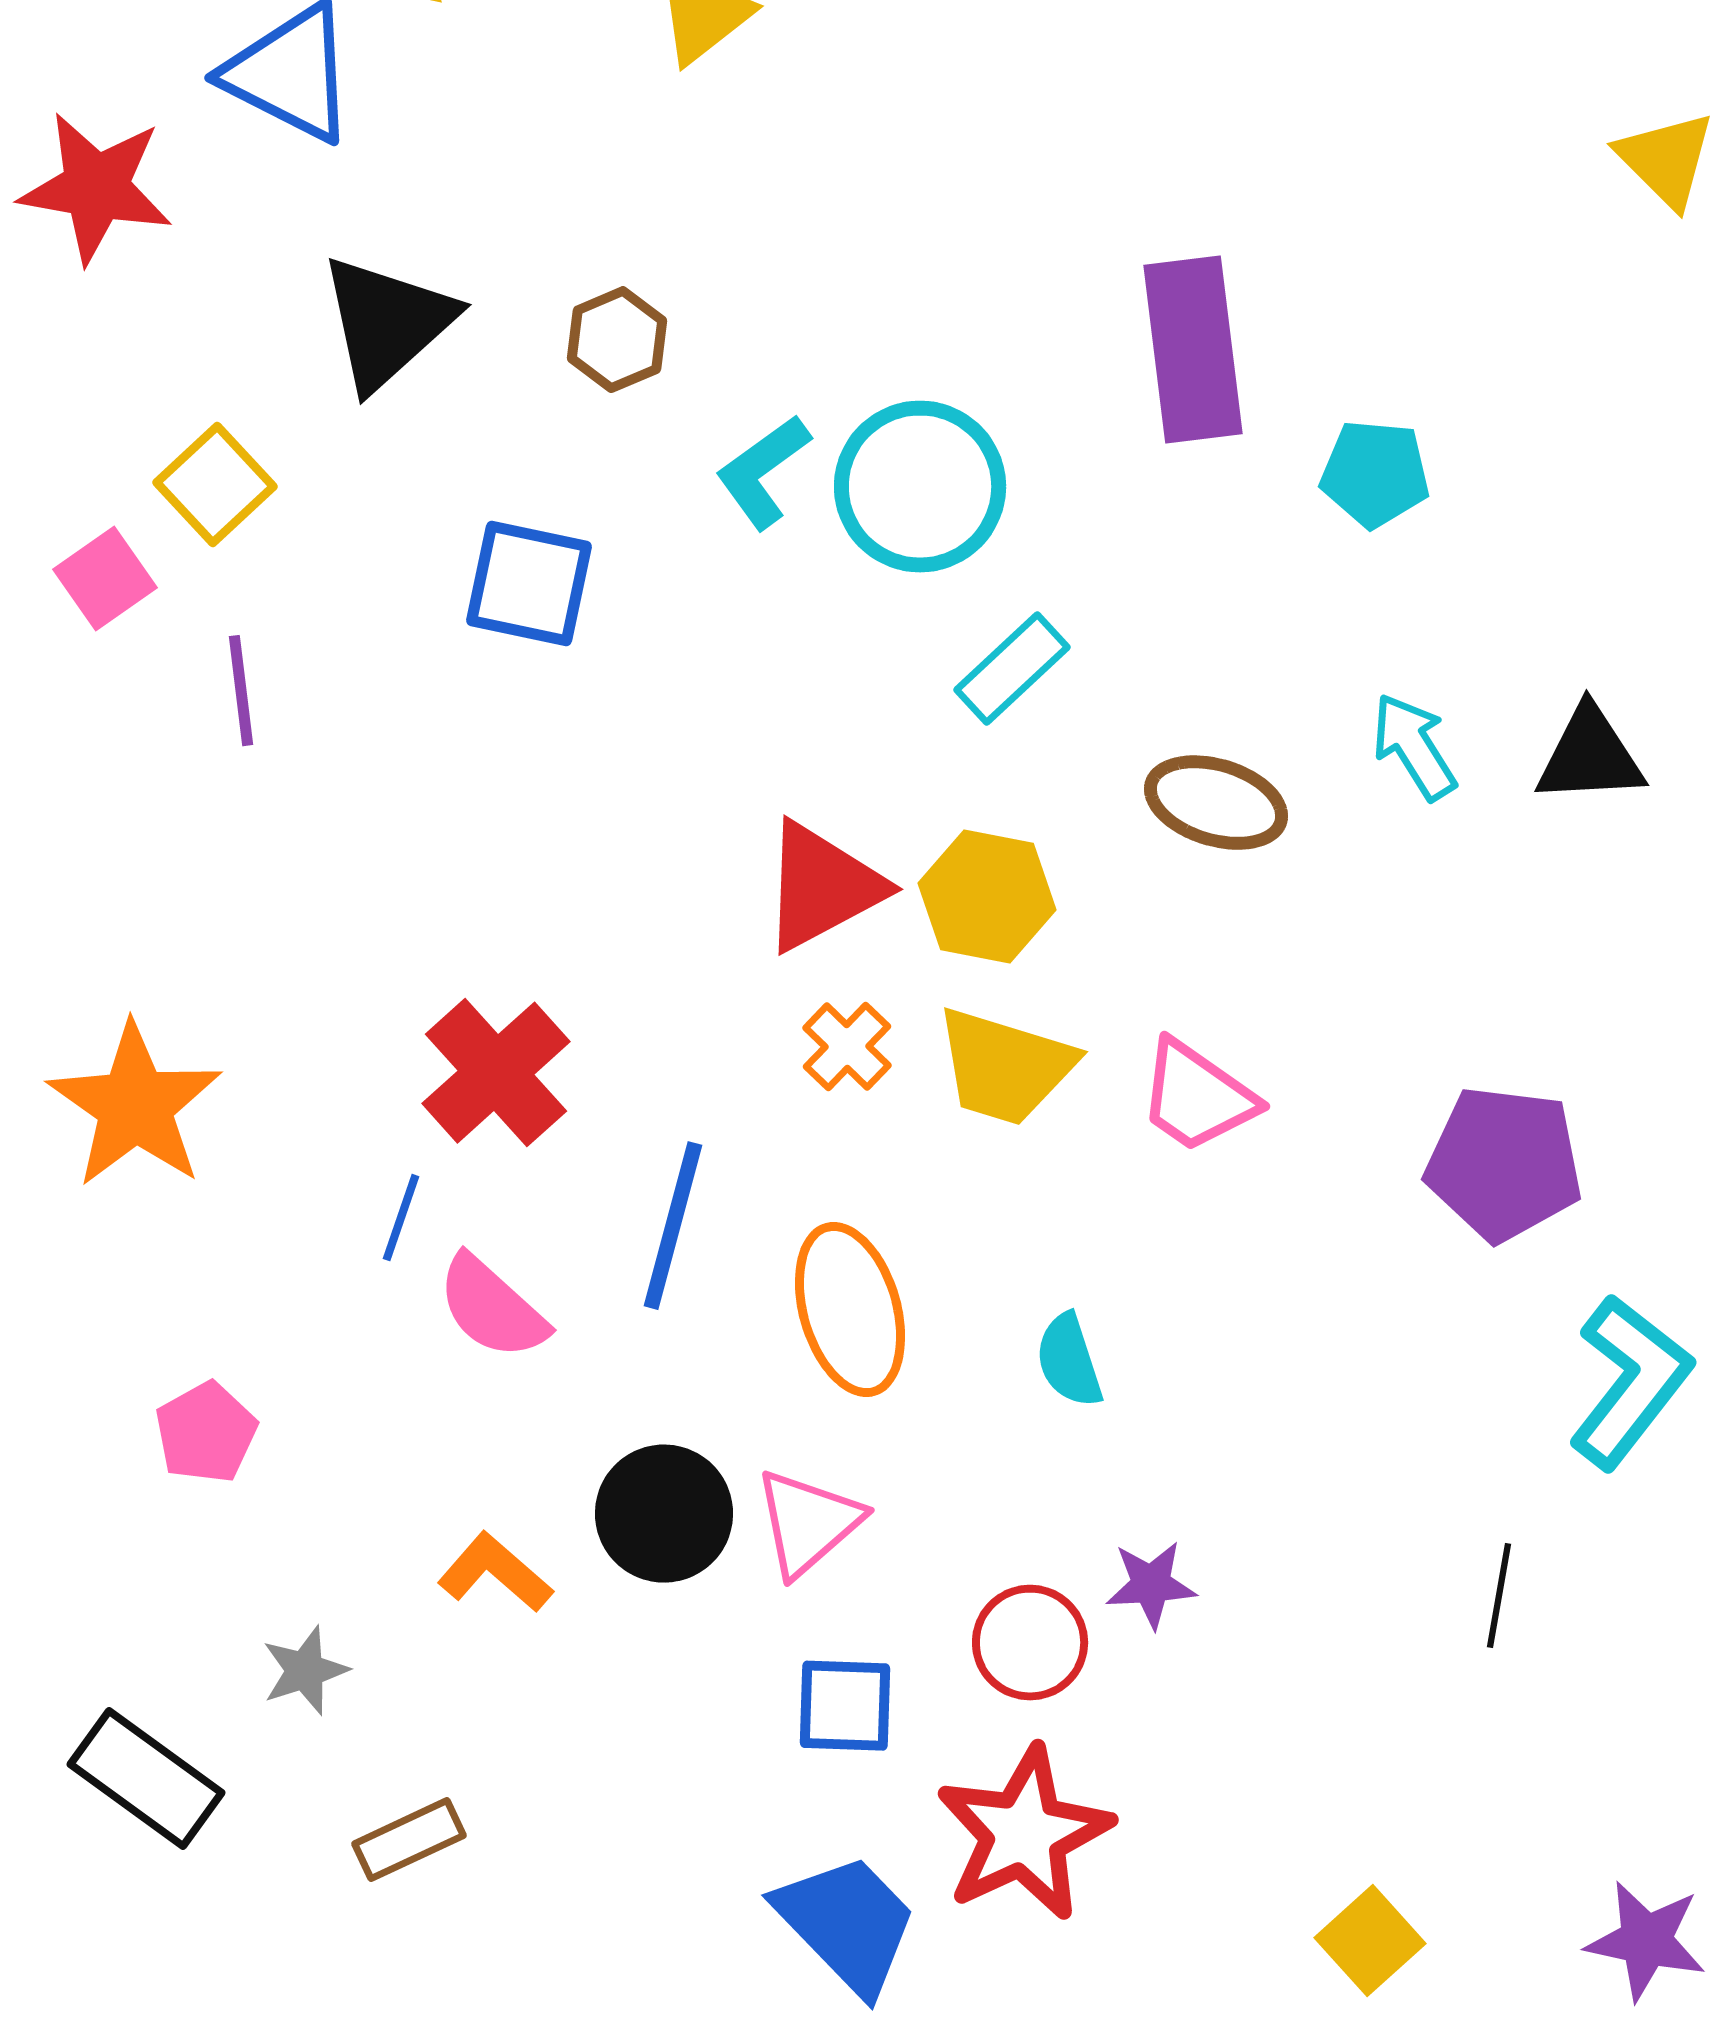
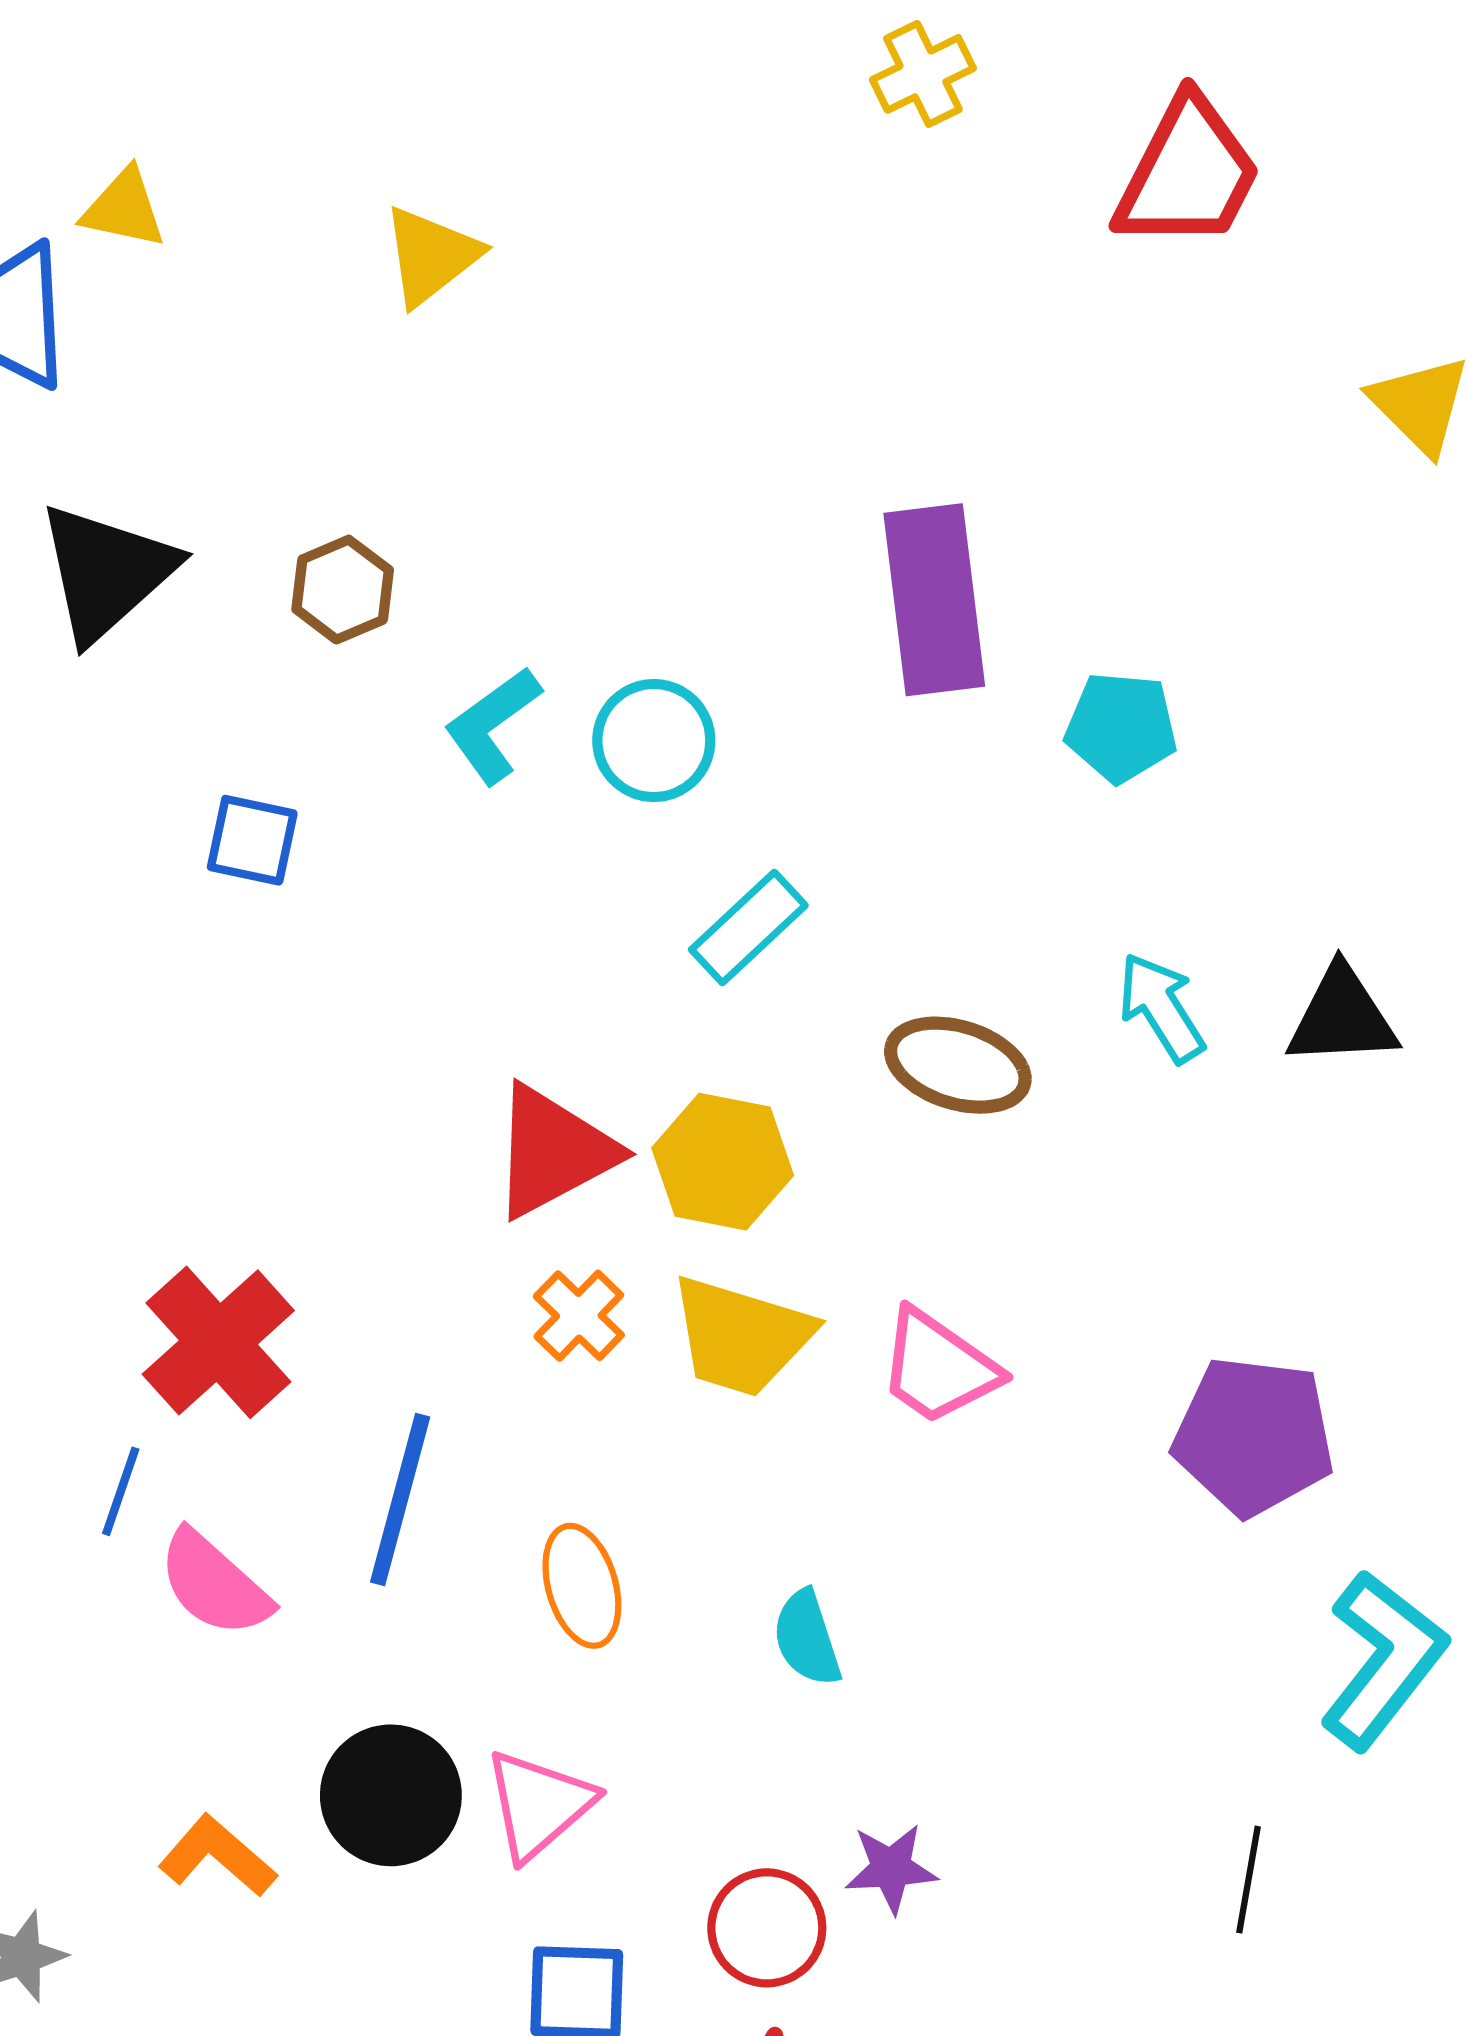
cyan circle: (920, 487) -> (654, 741), size x0.7
blue square: (529, 584) -> (252, 840), size x0.7
orange ellipse: (850, 1310) -> (582, 1586), size x0.7

